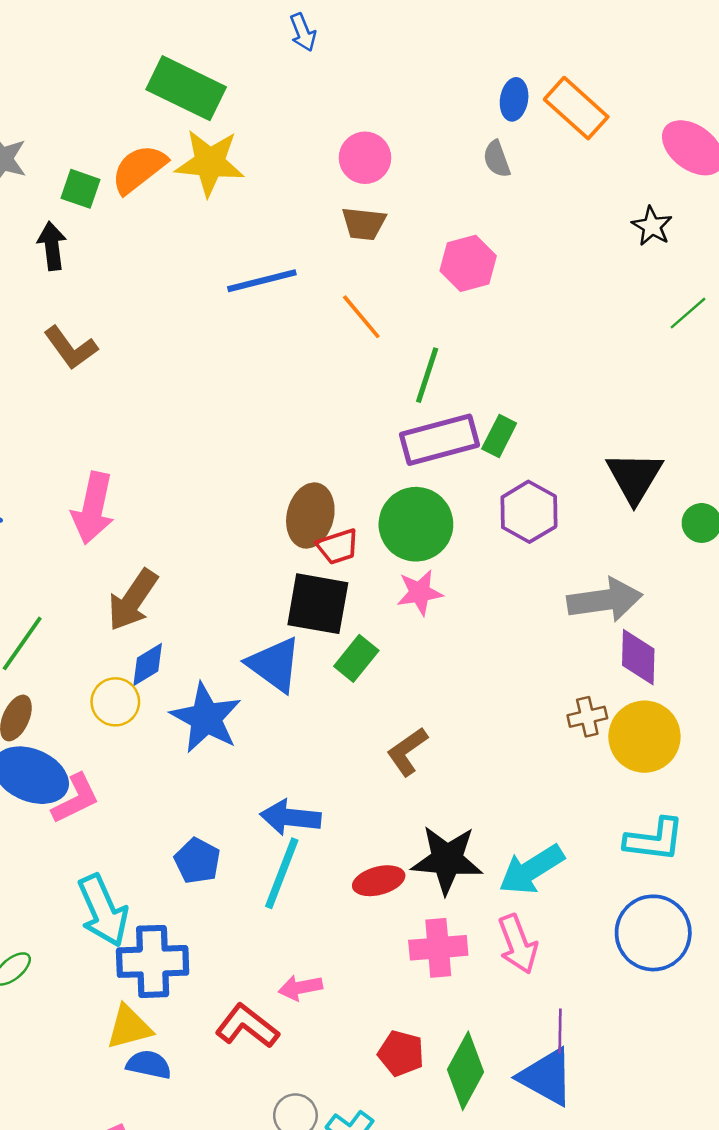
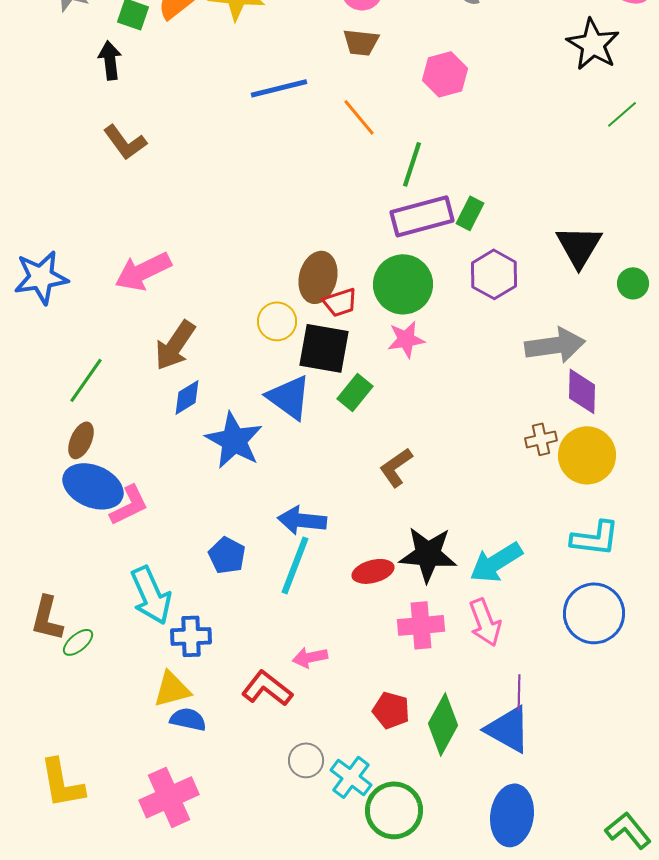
black star: (652, 226) -> (593, 44), size x1.6
pink arrow: (93, 508) -> (143, 271), turned 52
yellow circle: (115, 702) -> (277, 321), moved
blue cross: (153, 961) -> (191, 636), size x0.7

